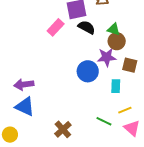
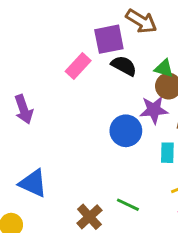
purple arrow: (24, 85) -> (24, 109), moved, turned -102
green line: (104, 121) -> (128, 205), moved

